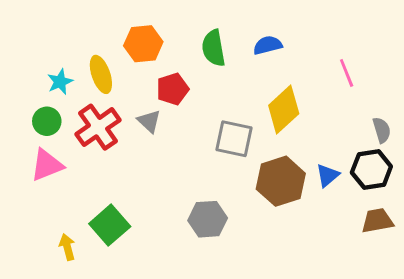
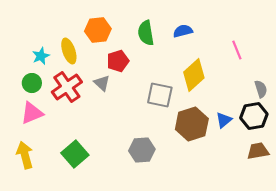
yellow arrow: (67, 247) -> (25, 155), moved, size x1.5

